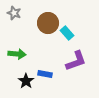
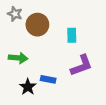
brown circle: (48, 23) -> (37, 25), moved
cyan rectangle: (67, 33) -> (72, 35), turned 40

